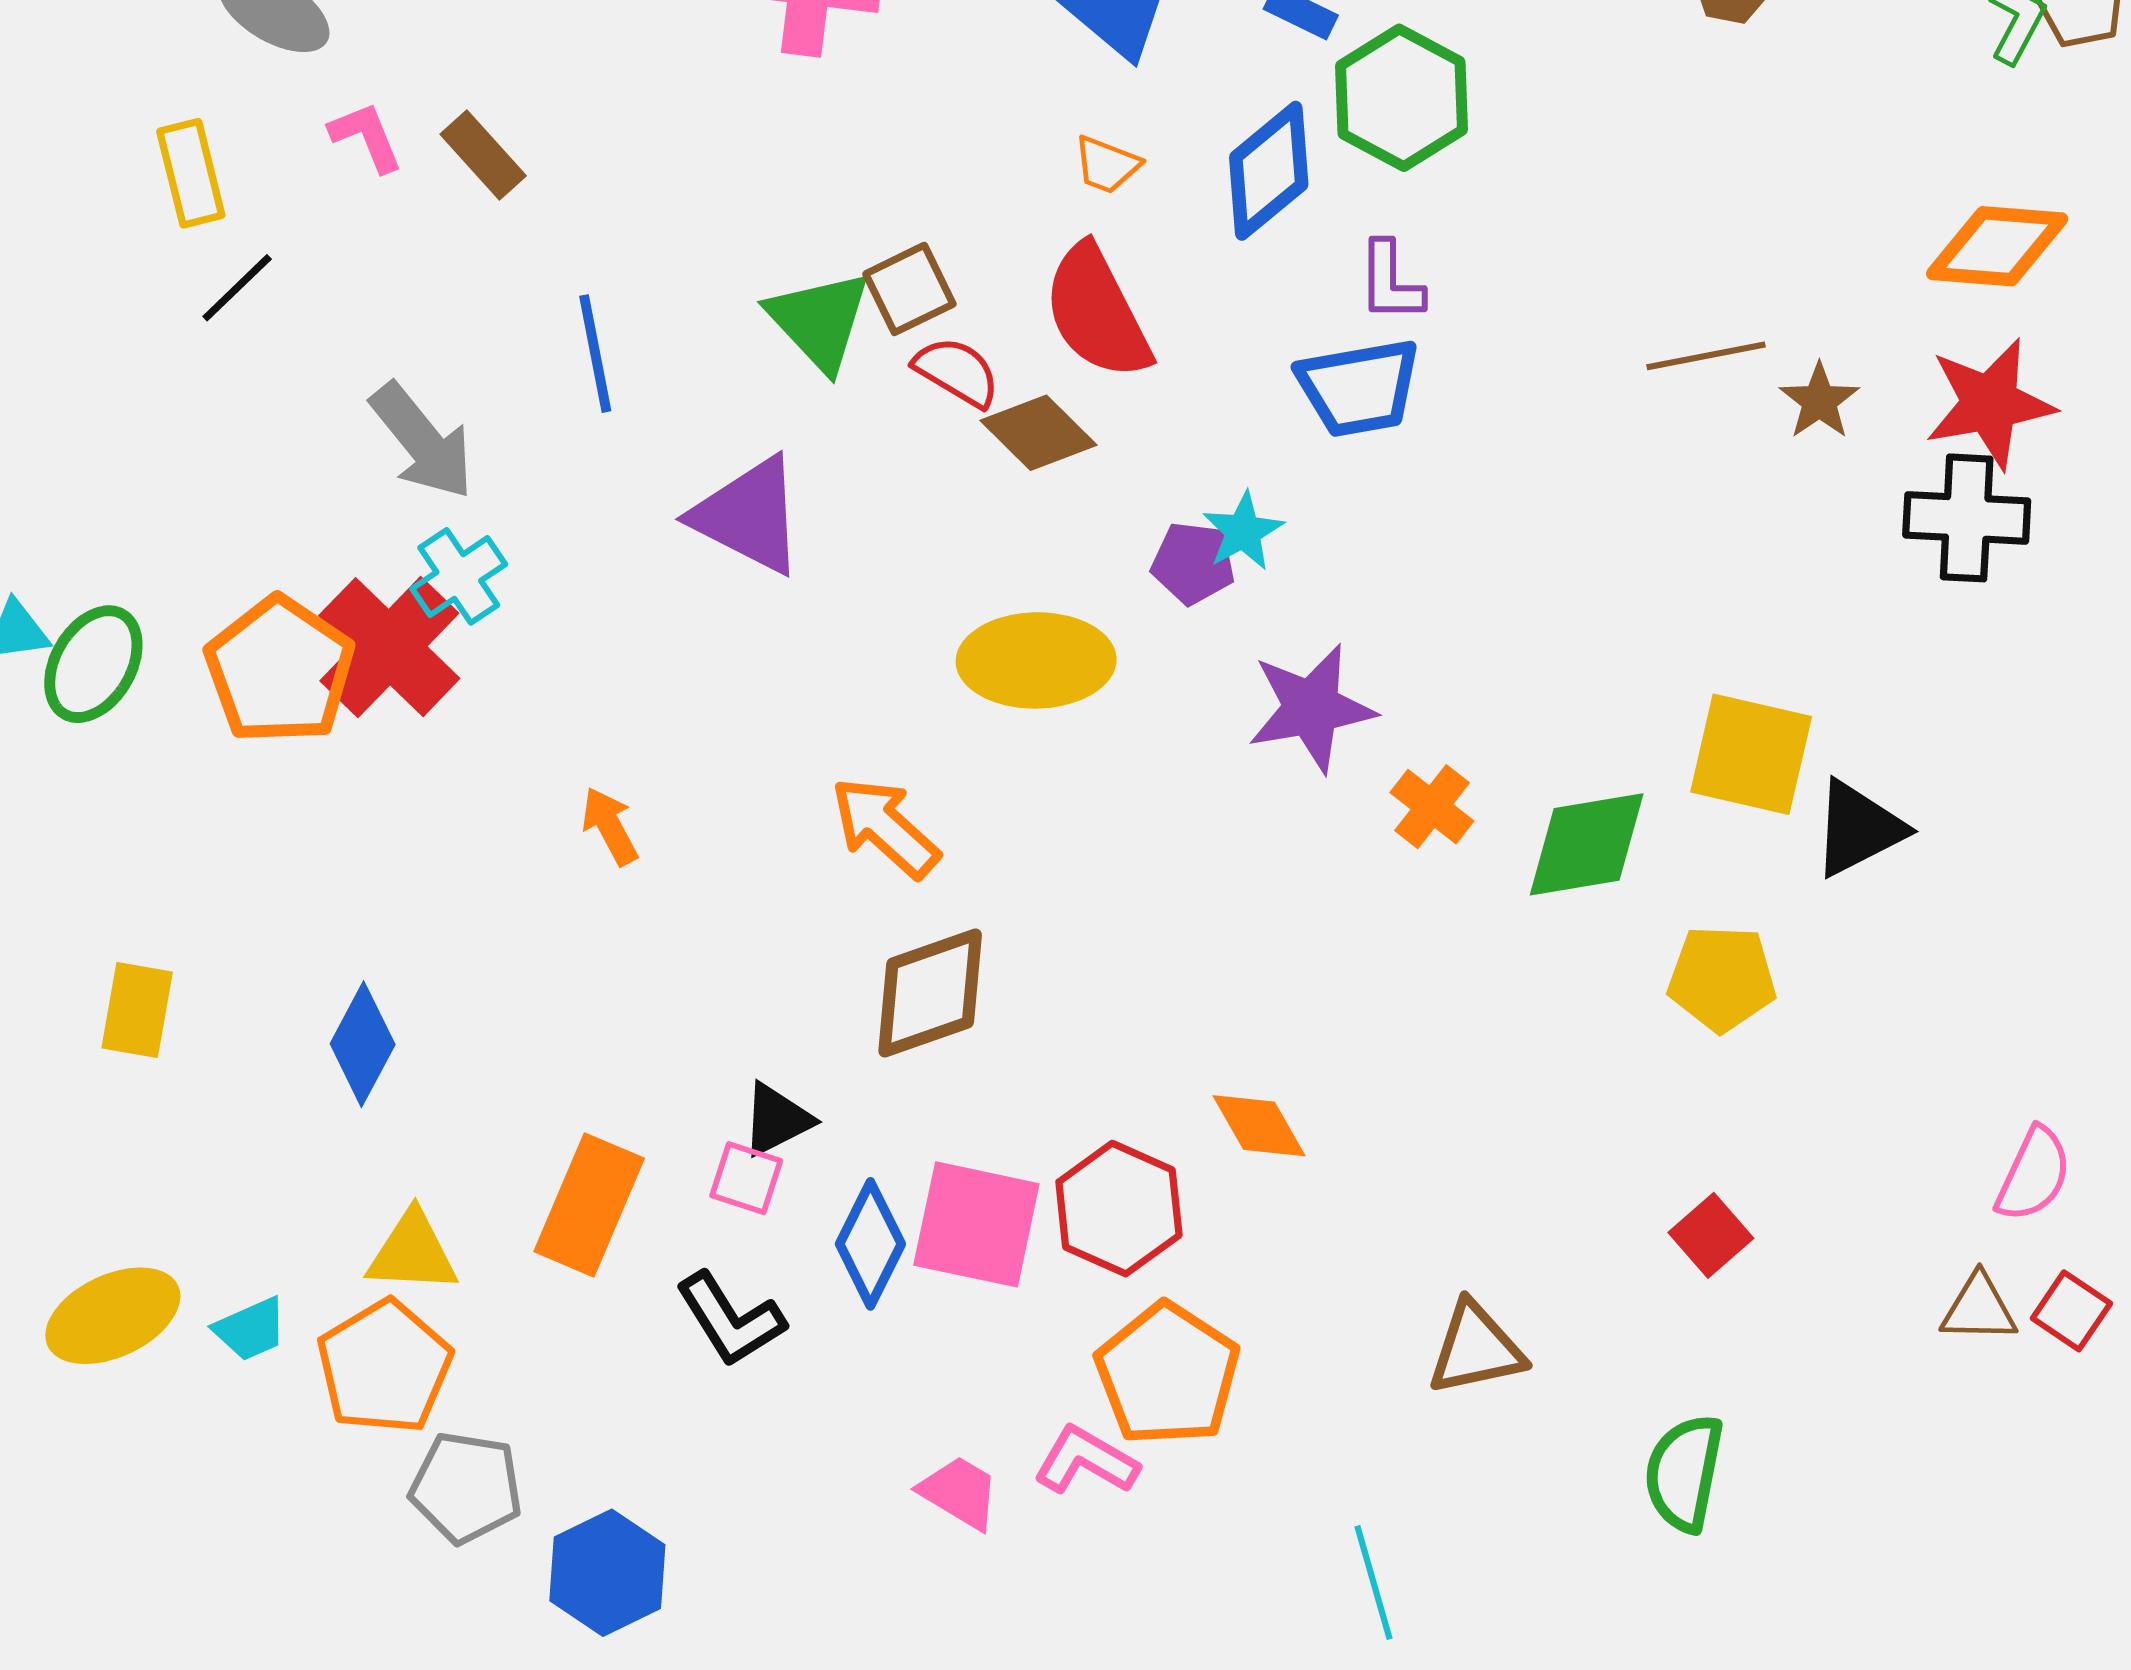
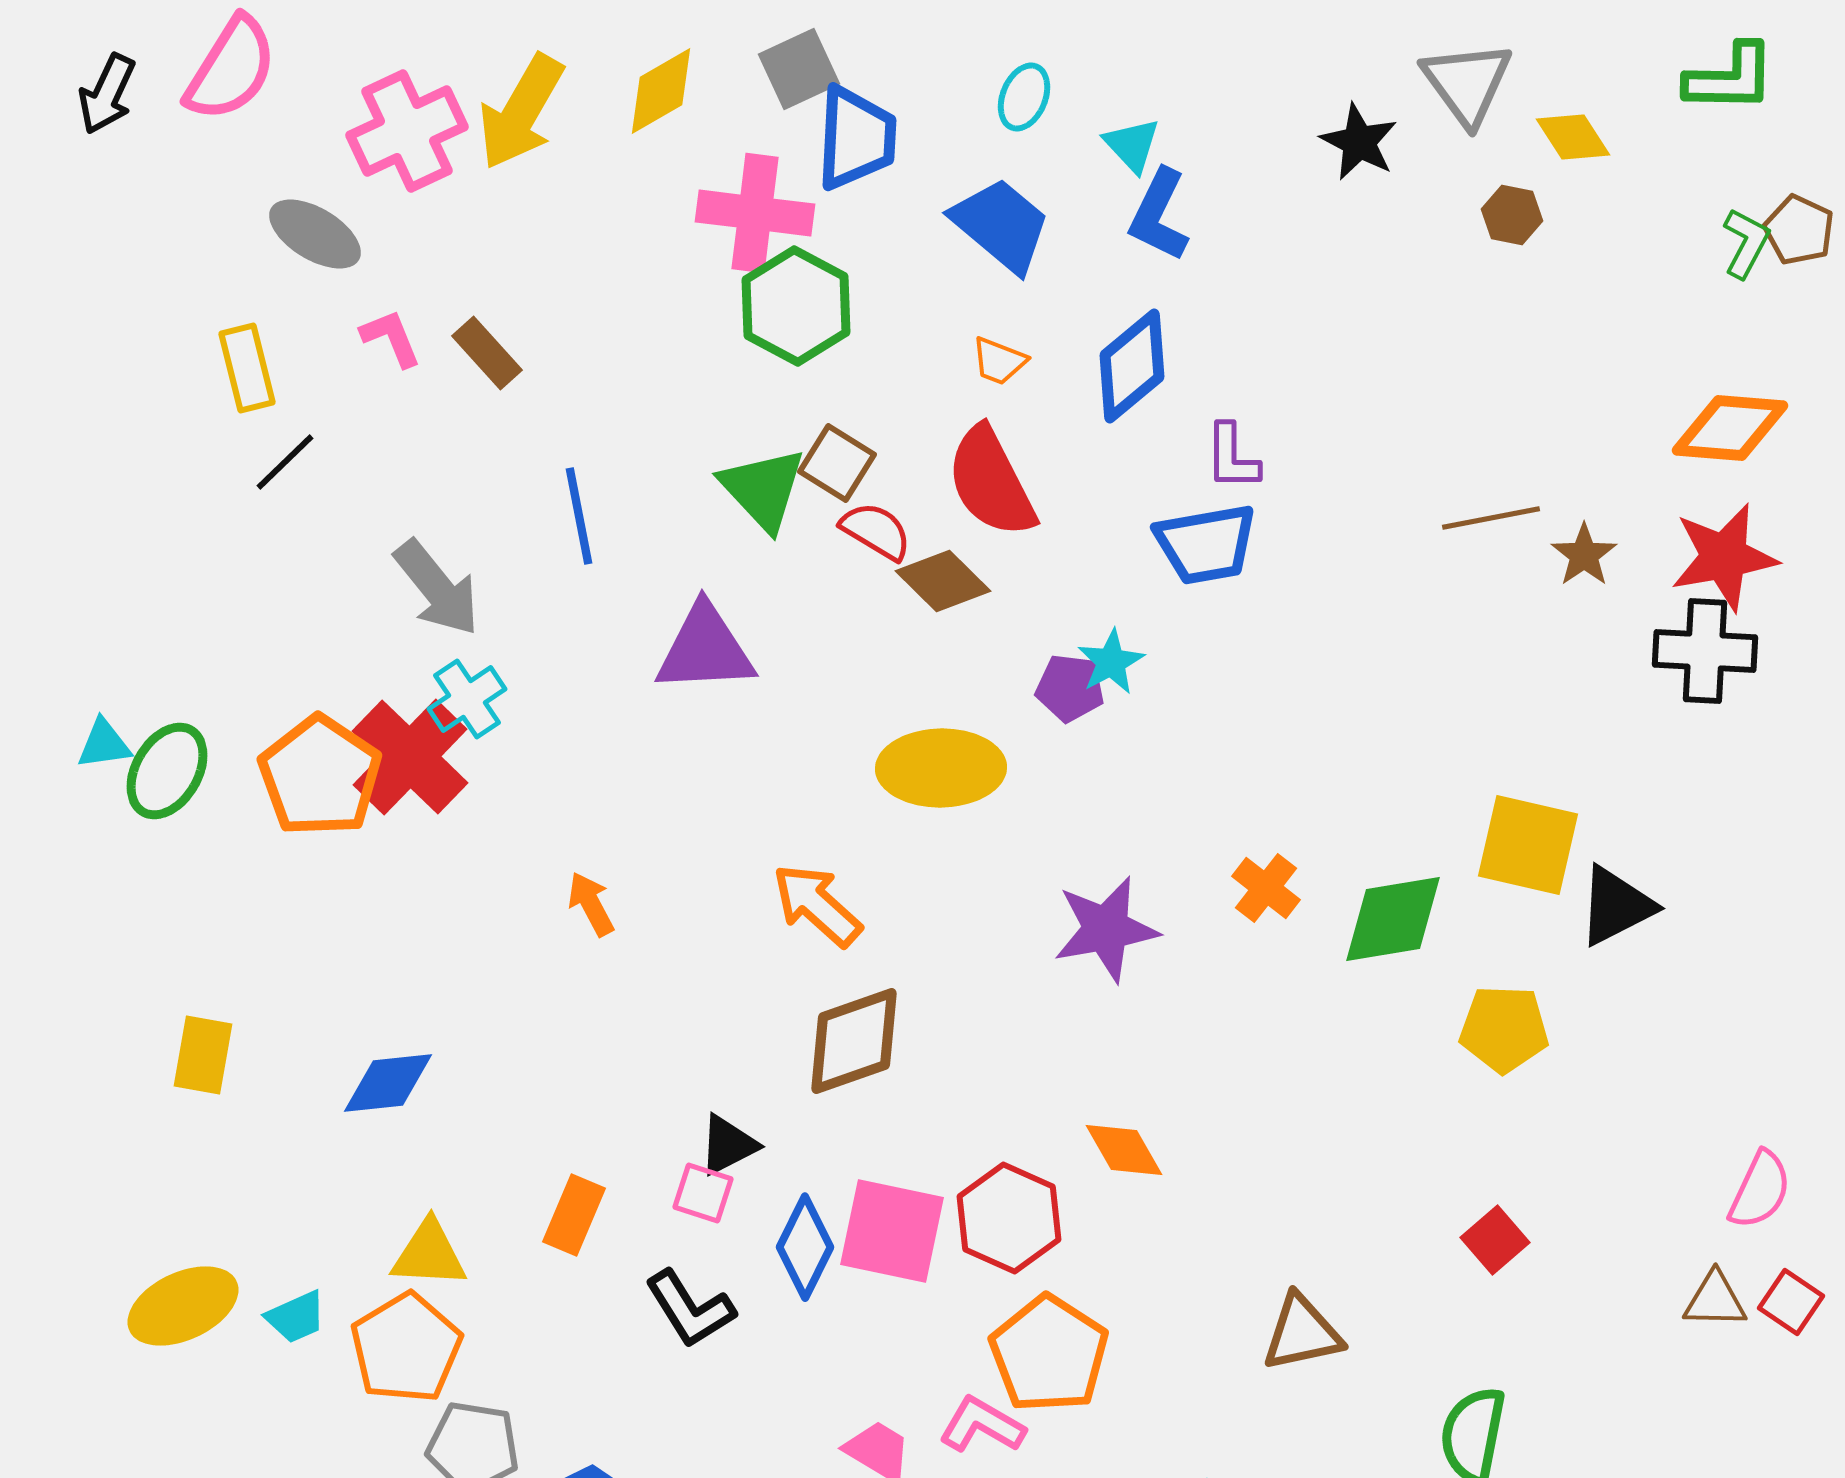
green hexagon: (1401, 98) -> (796, 306), moved
brown square: (909, 289) -> (837, 463), turned -32
purple triangle: (749, 516) -> (705, 649), turned -30
purple star: (1311, 708) -> (1106, 929), moved
blue diamond: (363, 1044) -> (388, 1083), turned 56
orange rectangle: (589, 1205) -> (574, 1215), size x0.7

